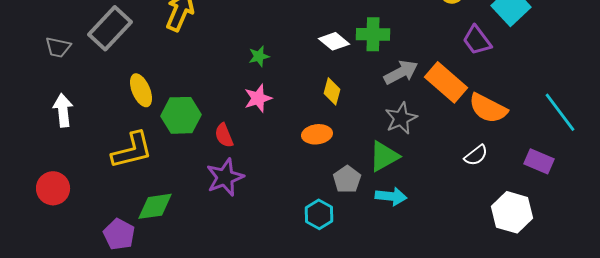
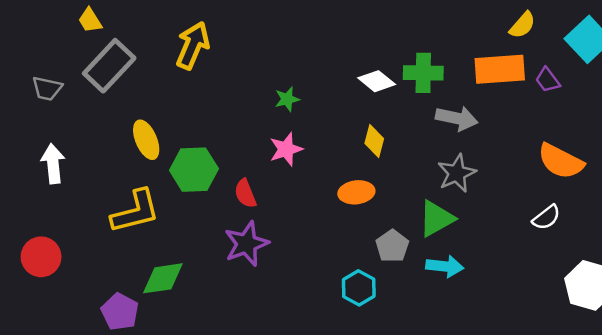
purple trapezoid: (477, 40) -> (548, 80), size x0.7
gray arrow: (401, 72) -> (457, 118), turned 40
orange rectangle: (446, 82) -> (500, 69), moved, turned -45

